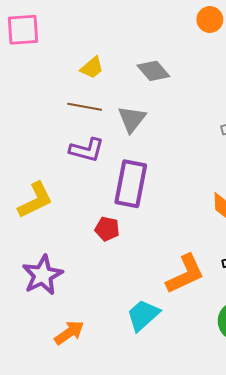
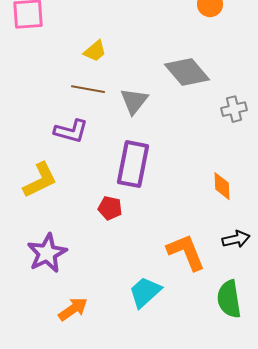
gray diamond: (153, 71) -> (187, 72), moved, size x1.4
purple L-shape: (87, 150) -> (71, 131), moved
orange L-shape: (185, 274) -> (186, 252), turned -87

